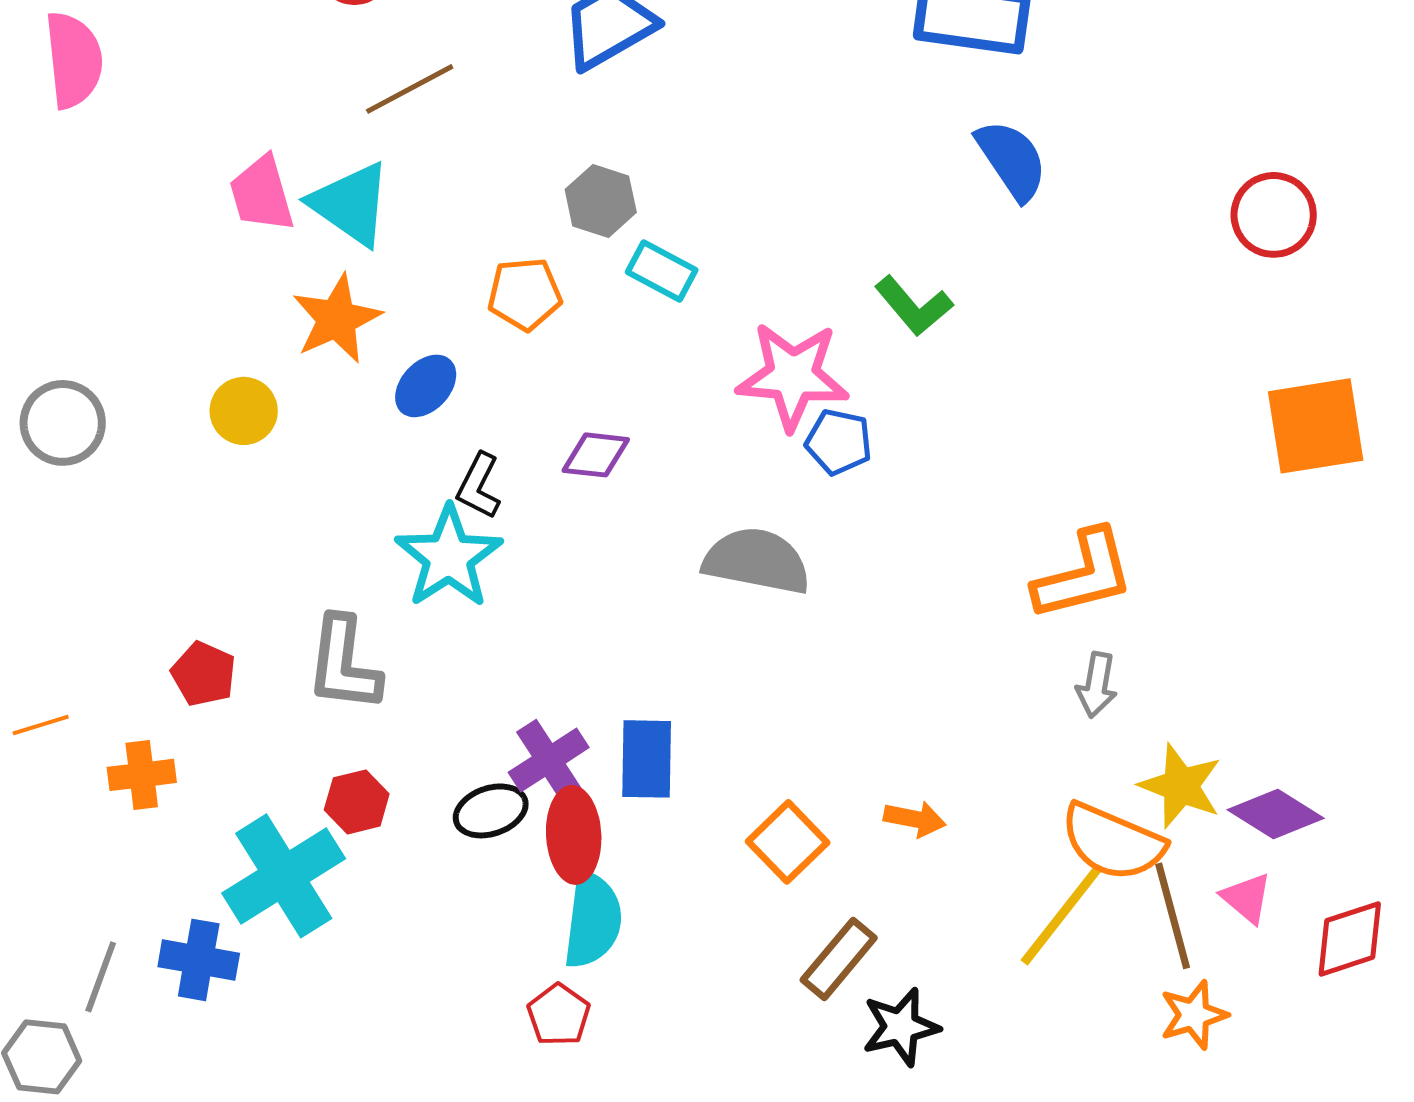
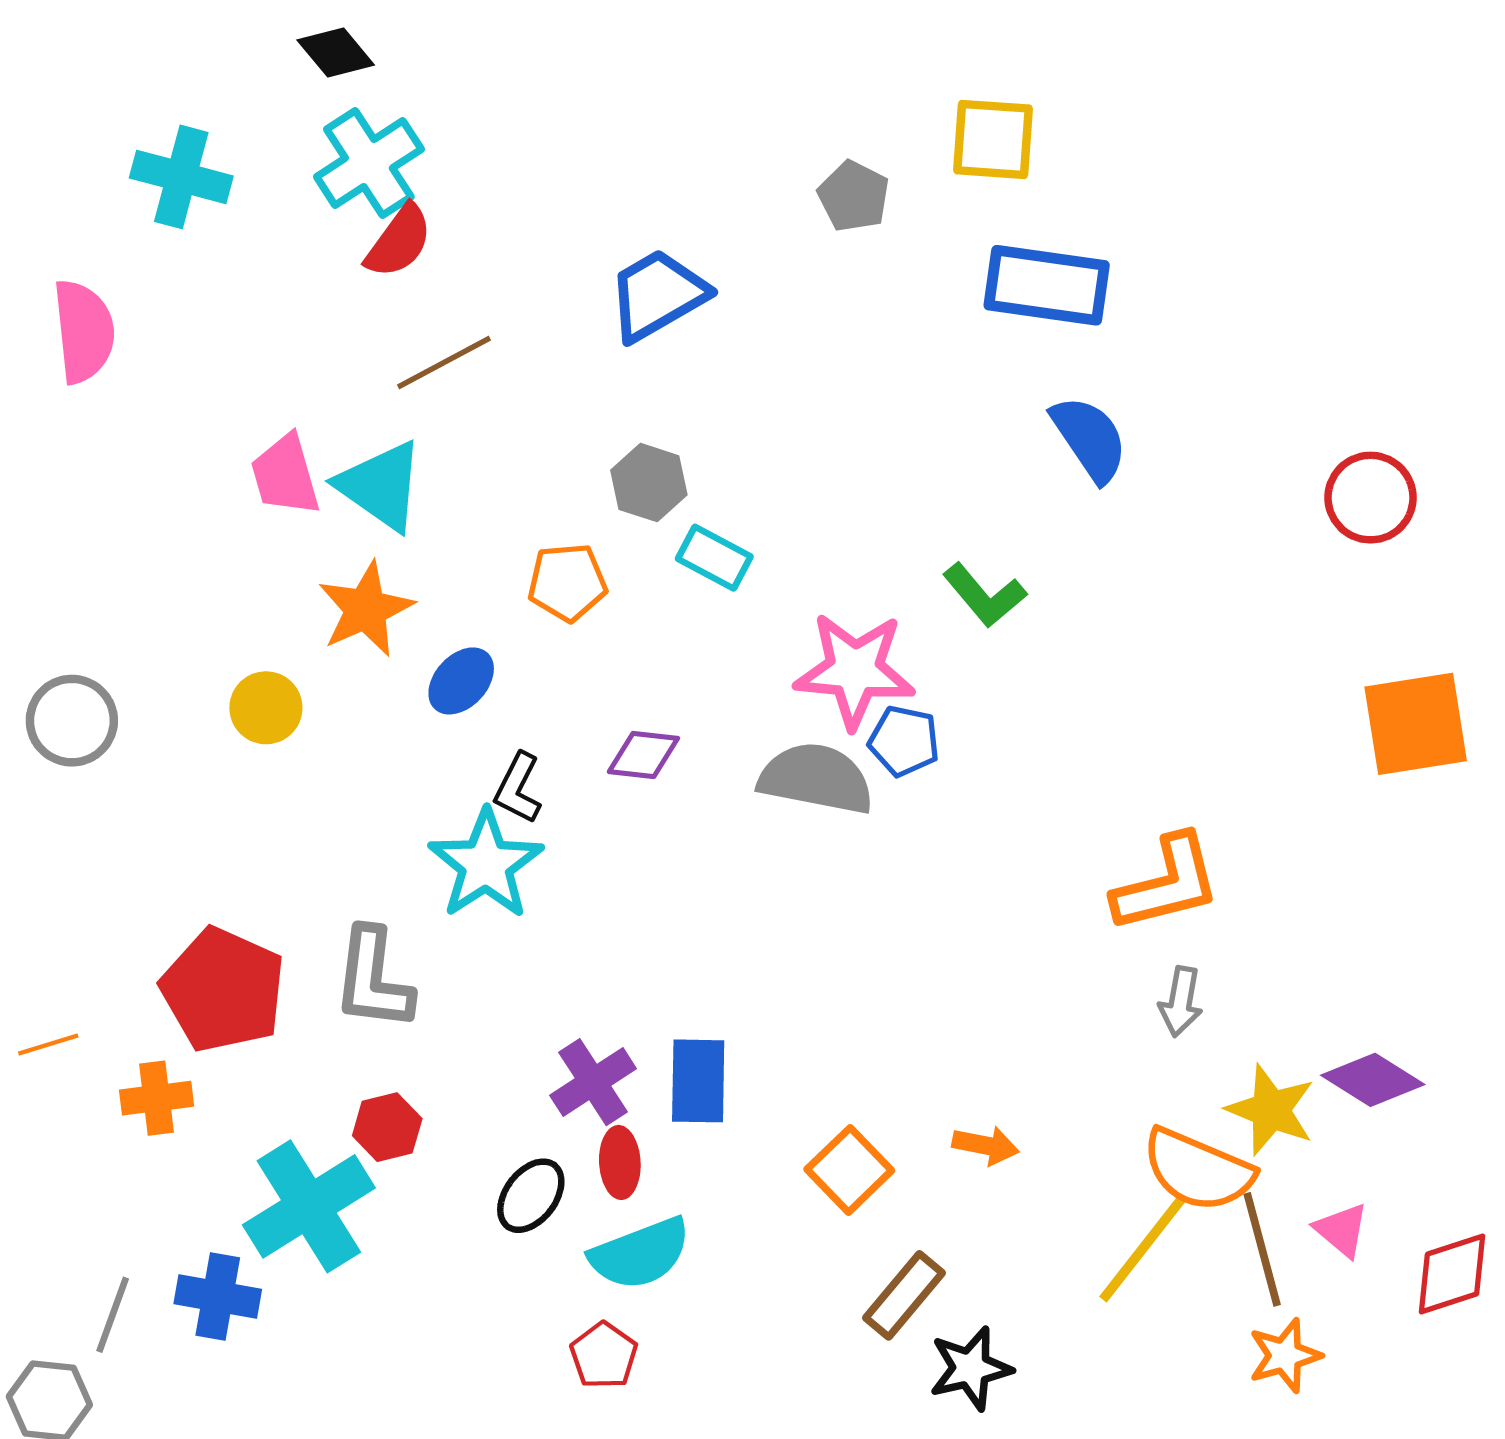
gray semicircle: (757, 561) -> (816, 779), moved
red pentagon: (204, 674) -> (223, 990), size x1.8
black ellipse: (491, 811) -> (531, 1196), moved, turned -34
purple diamond: (1276, 814) -> (1373, 1080), moved
red ellipse: (574, 835) -> (620, 1162), size x0.7
cyan semicircle: (593, 920) -> (640, 1254), turned 62

